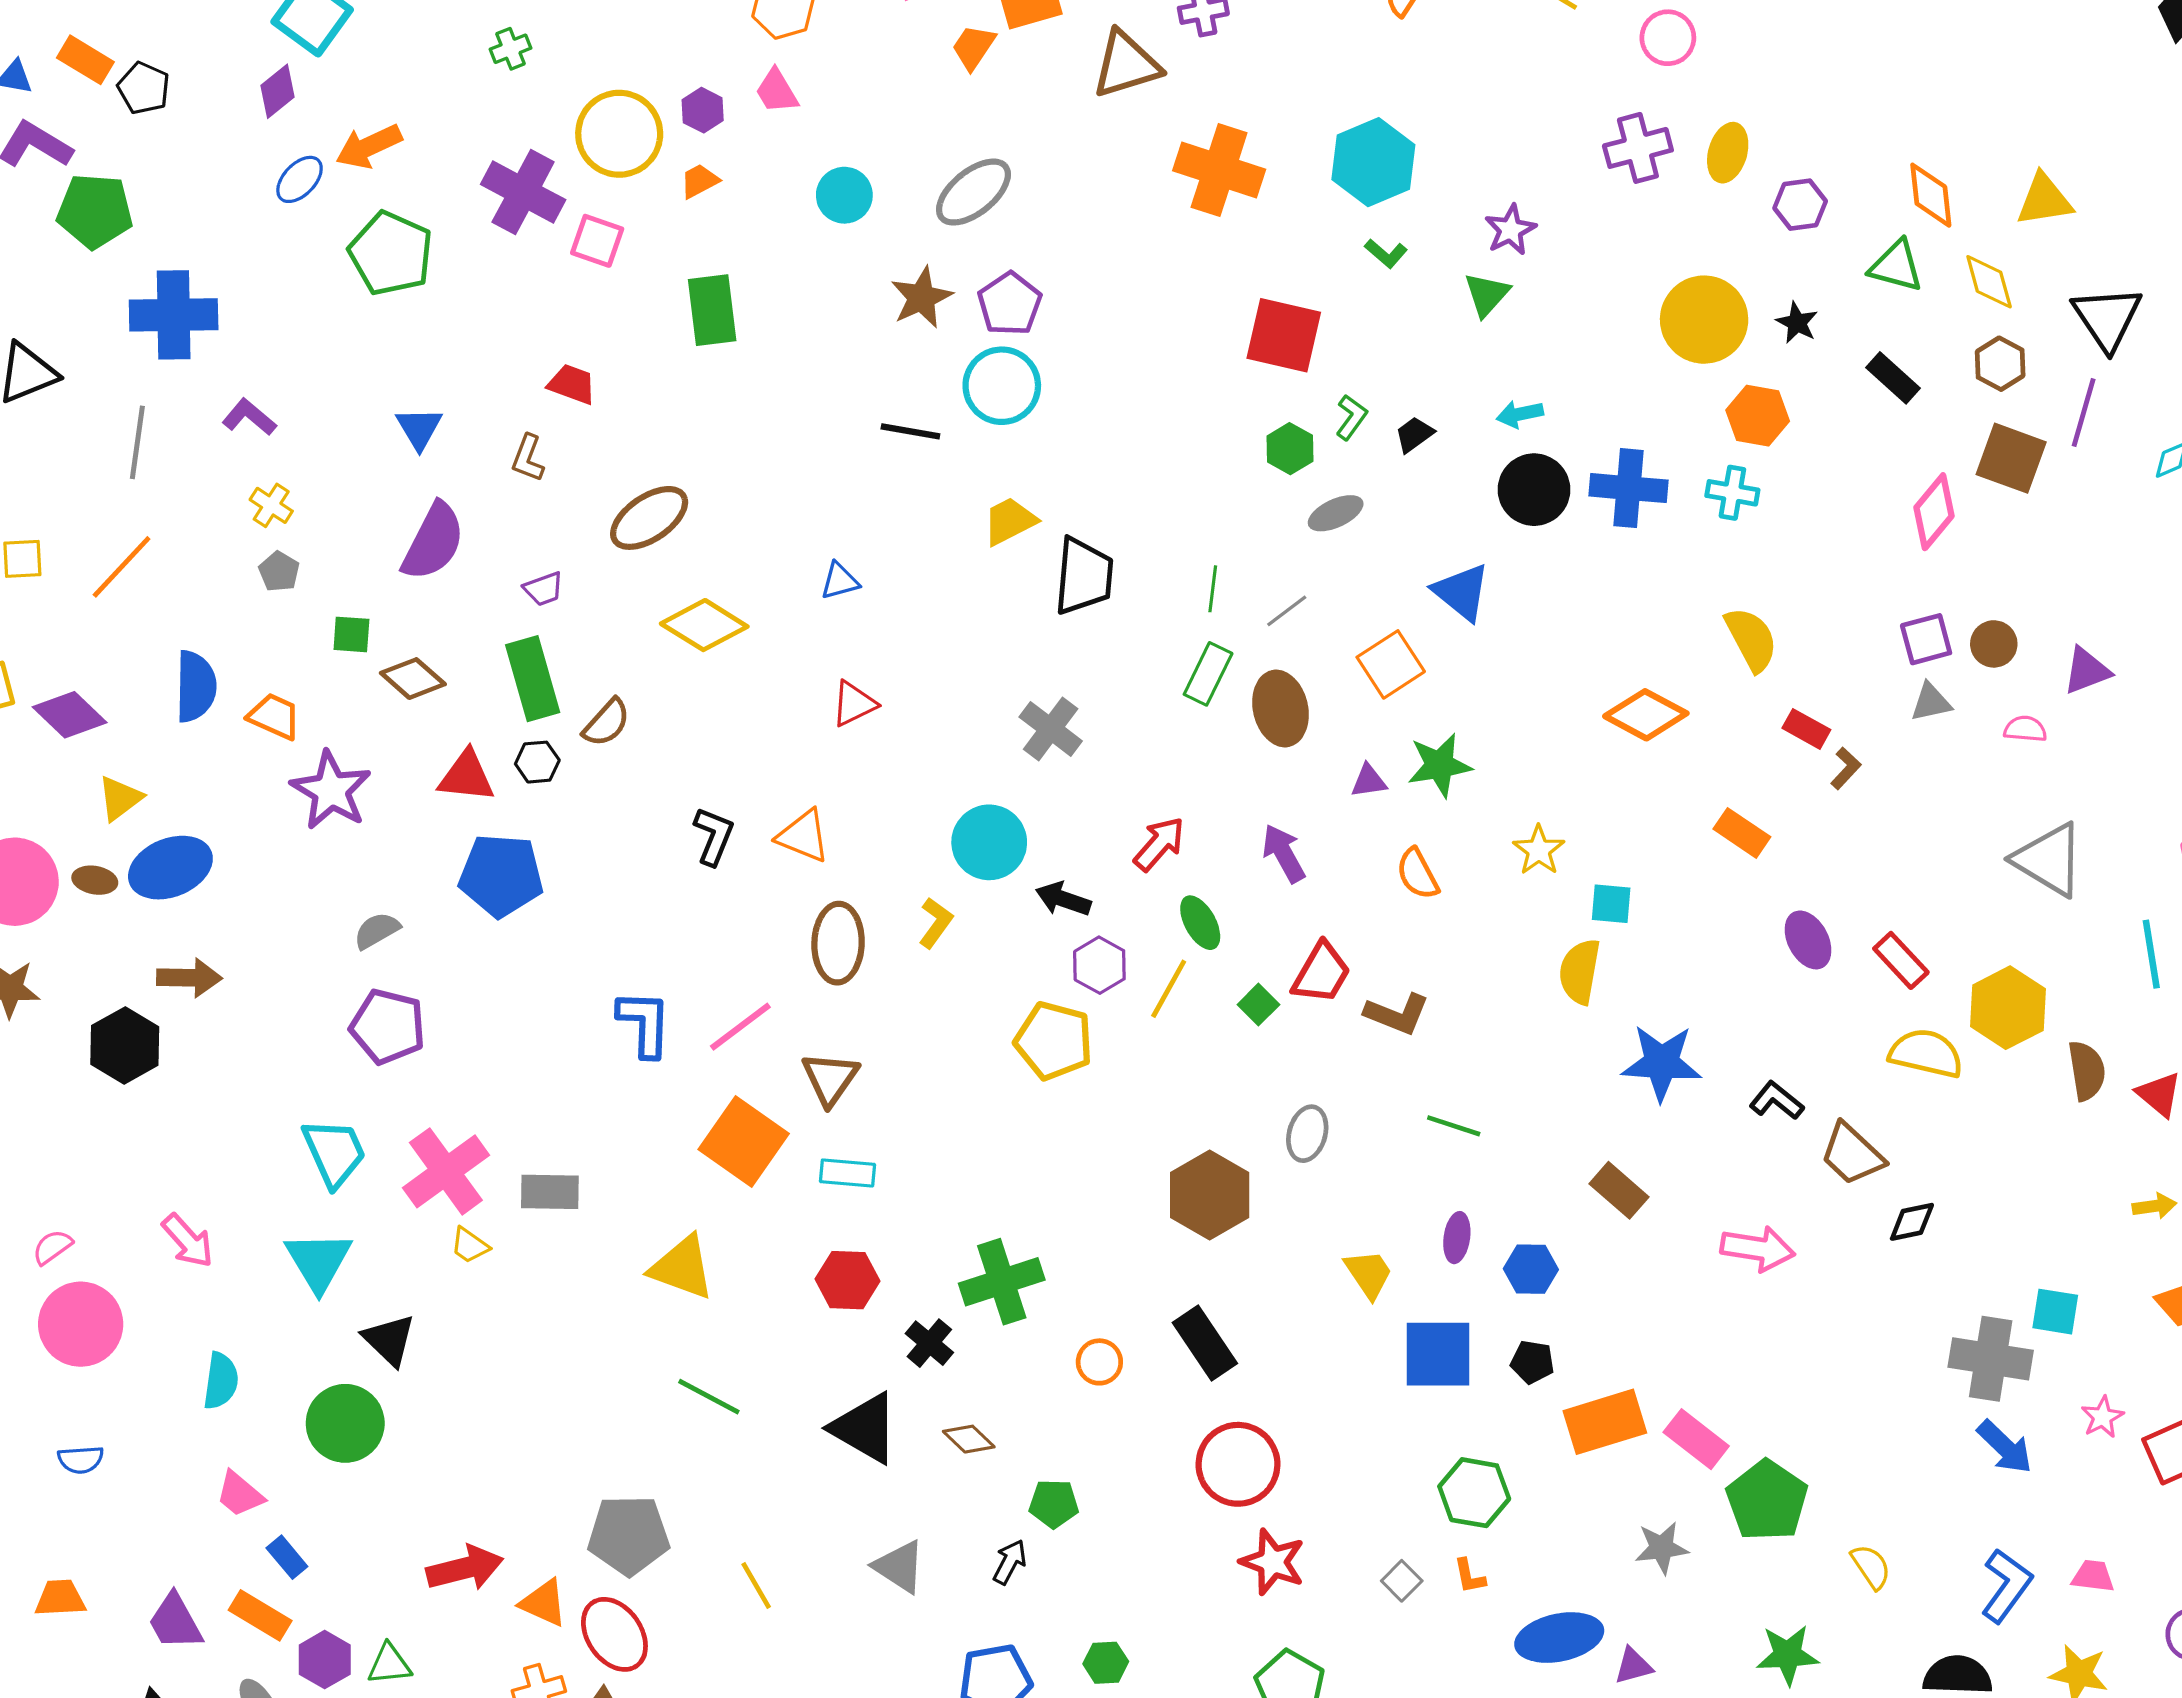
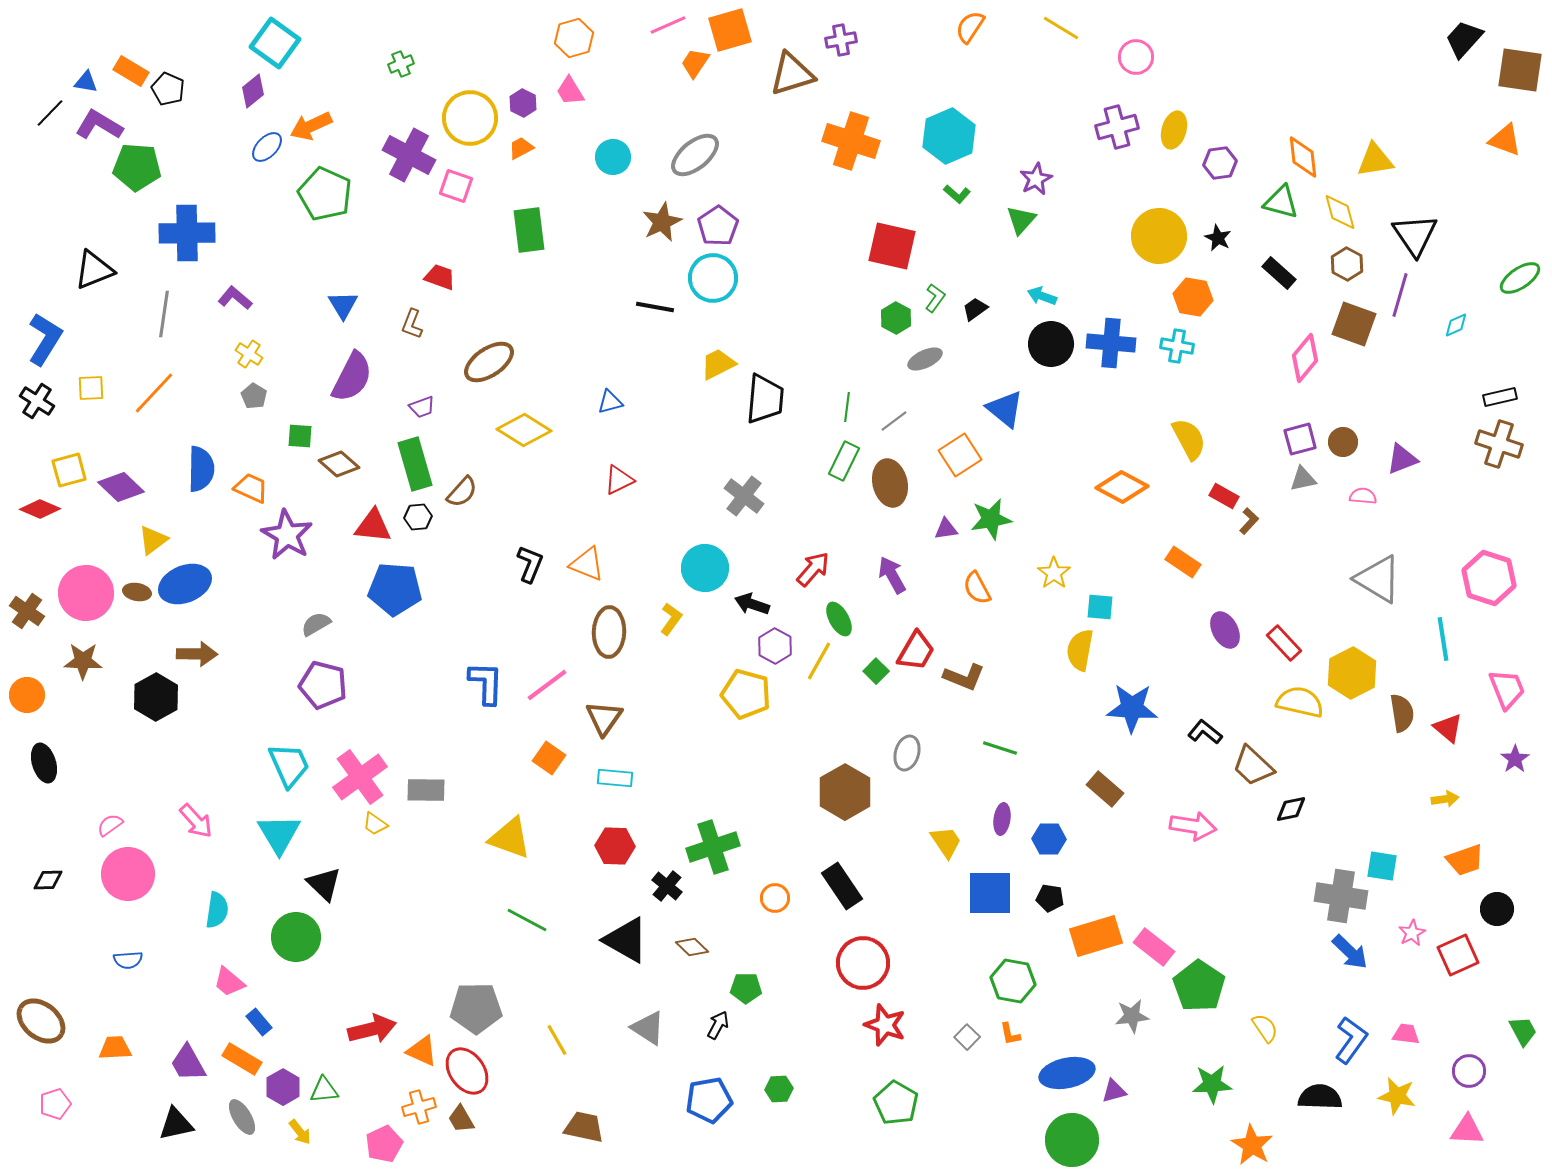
cyan arrow: (1520, 414) -> (1042, 296), turned 32
orange square: (744, 1142) -> (549, 758), size x0.6

